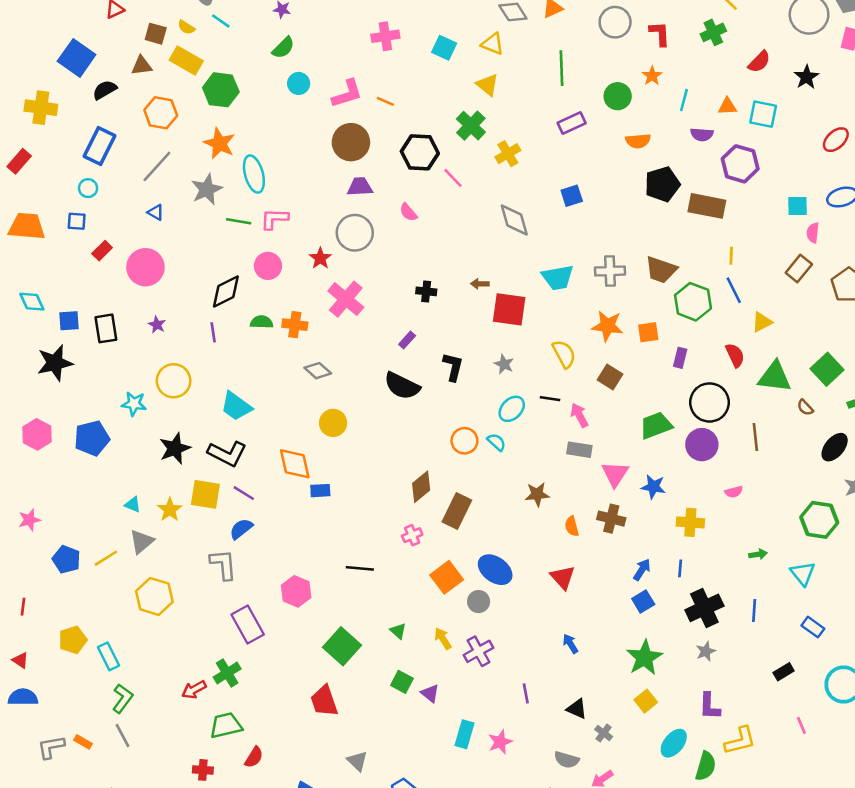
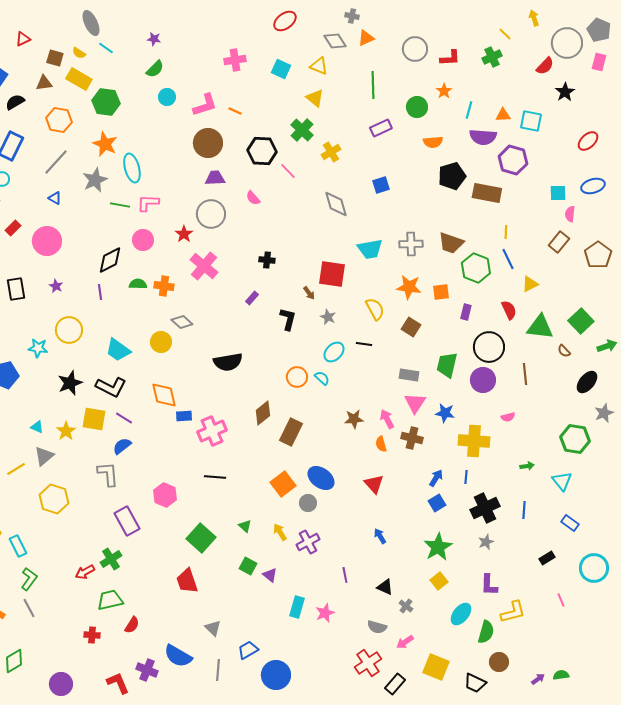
red L-shape: (660, 34) -> (450, 58), turned 90
red semicircle: (759, 62) -> (545, 66), moved
purple semicircle: (702, 134) -> (483, 137), size x1.5
brown arrow: (480, 284) -> (309, 293), moved, turned -128
black semicircle: (402, 386) -> (228, 362), moved, turned -36
pink arrow: (579, 415) -> (387, 419), moved
yellow circle: (333, 423) -> (161, 342), moved
green trapezoid: (656, 425) -> (447, 365), turned -56
gray rectangle: (579, 450) -> (409, 375), moved
yellow cross: (690, 522) -> (474, 441), size x1.4
pink cross: (412, 535) -> (212, 431), moved, size x1.8

